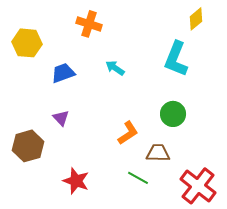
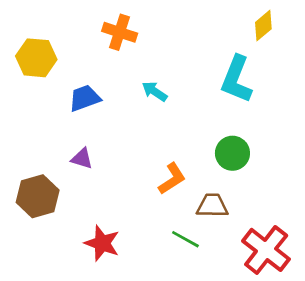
purple triangle: (61, 118) -> (82, 159), turned -30

